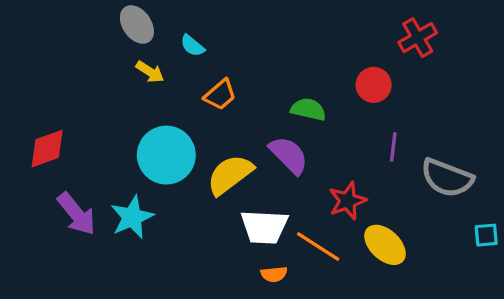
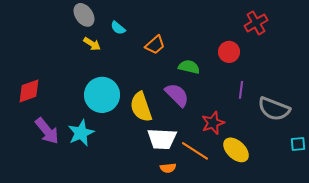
orange trapezoid: (220, 95) -> (155, 45), moved
yellow semicircle: (230, 175) -> (141, 107), turned -72

